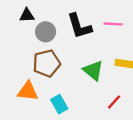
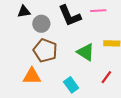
brown pentagon: (47, 63) -> (45, 50), turned -30
cyan rectangle: (59, 104) -> (71, 85), moved

